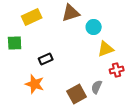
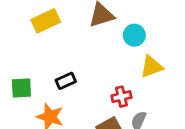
green square: (15, 43) -> (21, 88), moved
red cross: (117, 70) -> (121, 97), moved

